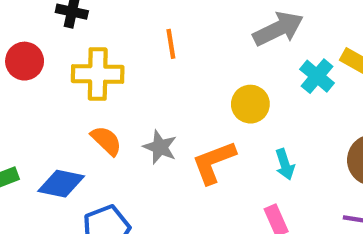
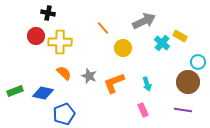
orange line: (171, 44) -> (103, 28), moved, turned -32
red circle: (25, 61) -> (36, 36), moved
yellow circle: (250, 104) -> (123, 48), moved

